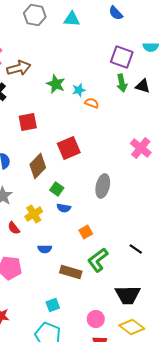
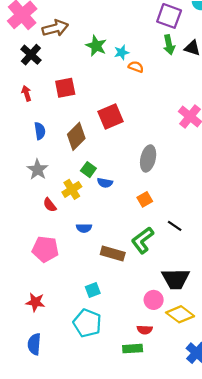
green square: (57, 189) -> (88, 170), moved
orange square: (86, 232) -> (145, 199), moved
black line: (136, 249) -> (175, 226), moved
pink circle: (96, 319) -> (154, 300), moved

